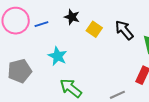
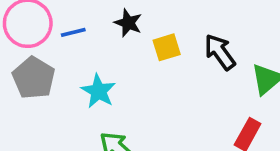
yellow square: (94, 29) -> (167, 47), turned 35
gray pentagon: (20, 71) -> (34, 78), moved, turned -30

